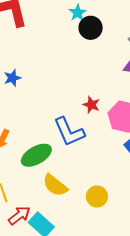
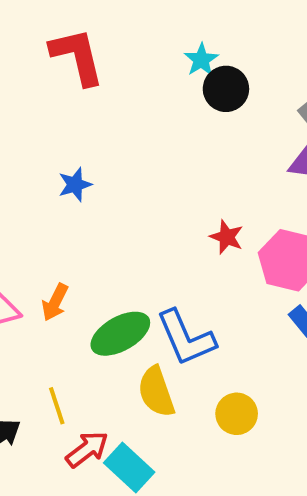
blue L-shape: (69, 132) -> (186, 338), moved
yellow semicircle: (55, 185) -> (156, 392), turned 32

